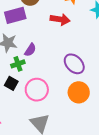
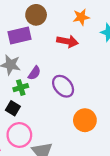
purple ellipse: (74, 64) -> (63, 86), moved
pink circle: (37, 90) -> (19, 135), moved

